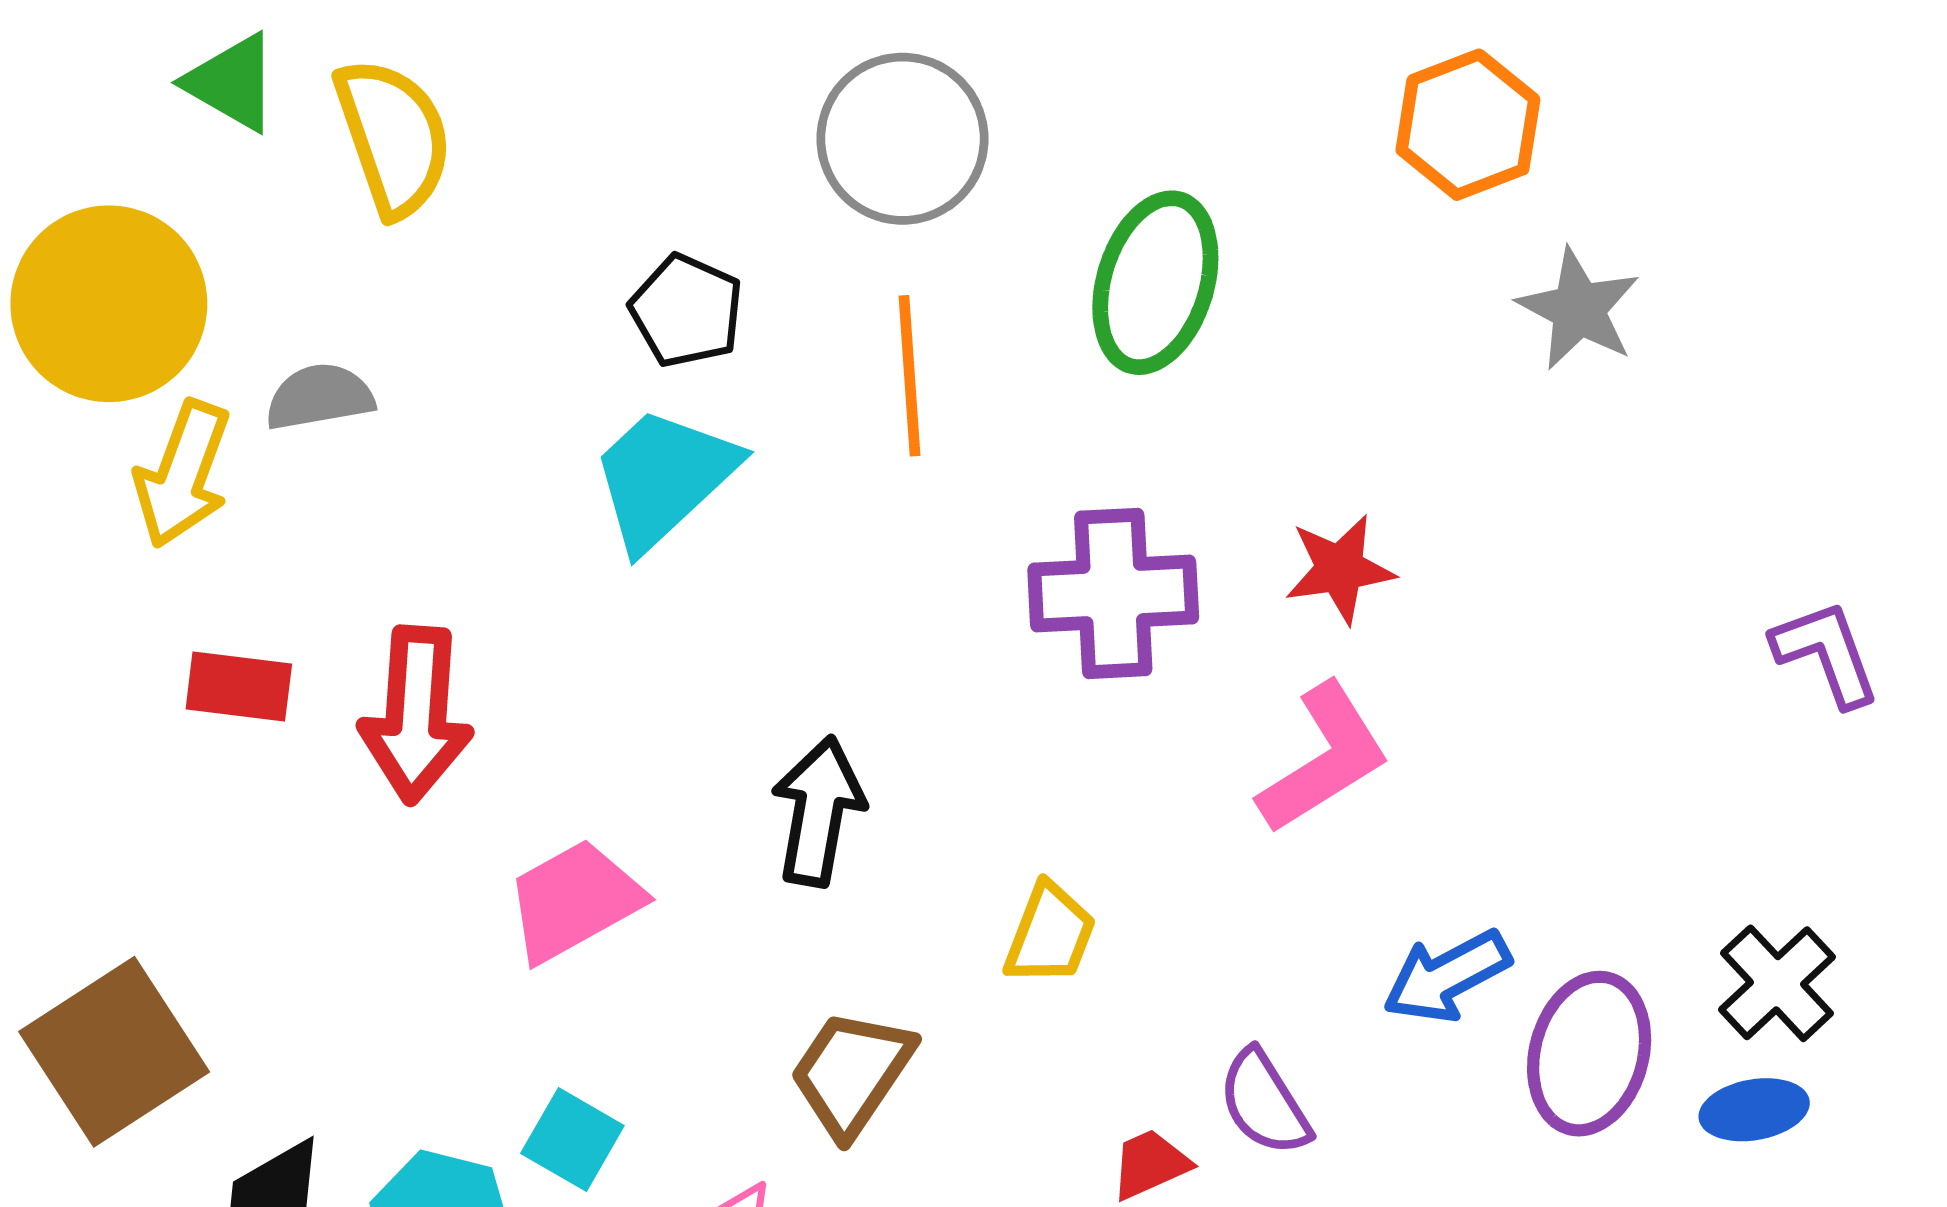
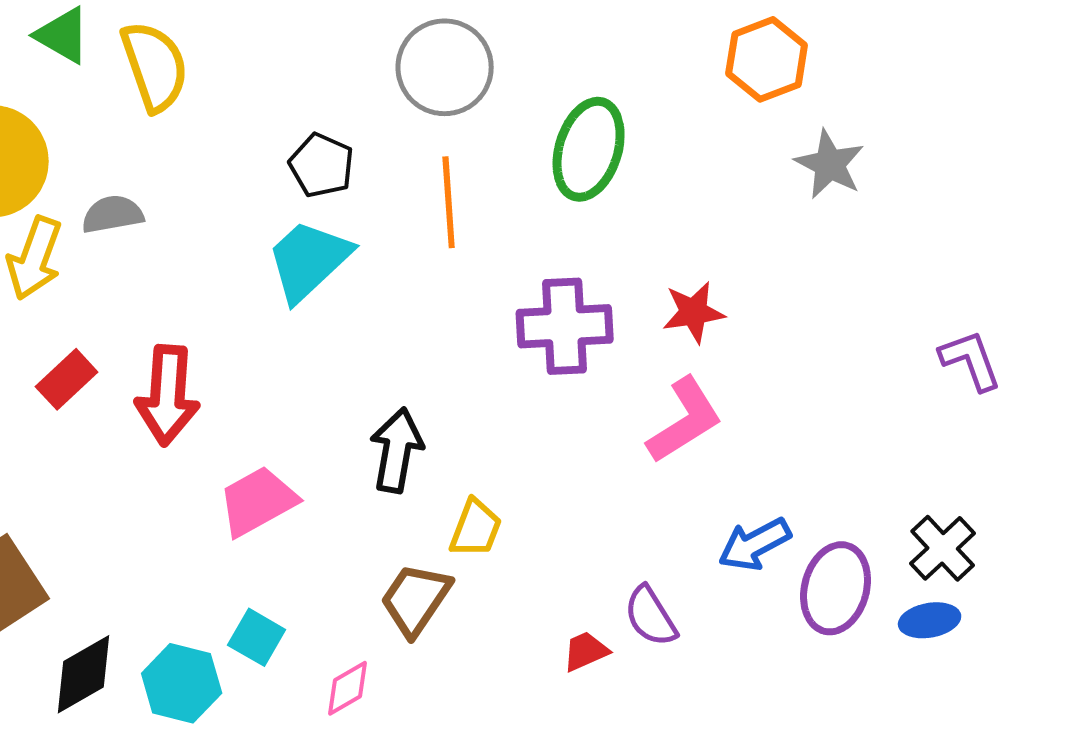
red rectangle: (239, 687) -> (67, 379), turned -50
yellow trapezoid: (1050, 934) -> (476, 528), moved

